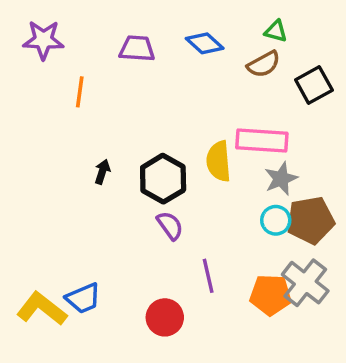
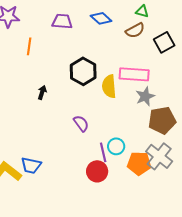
black hexagon: (163, 179) -> (83, 71), moved
cyan circle: (276, 220) -> (116, 146), moved
blue trapezoid: (83, 298) -> (31, 165), turned 35
red circle: (165, 317) -> (97, 171), moved

